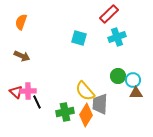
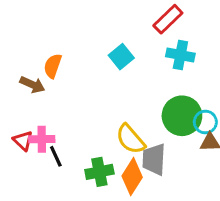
orange semicircle: (21, 22) -> (53, 66), moved
cyan cross: (117, 37) -> (180, 55), turned 30
cyan square: (79, 38) -> (121, 57), turned 35
green circle: (118, 76) -> (182, 116), size x1.6

